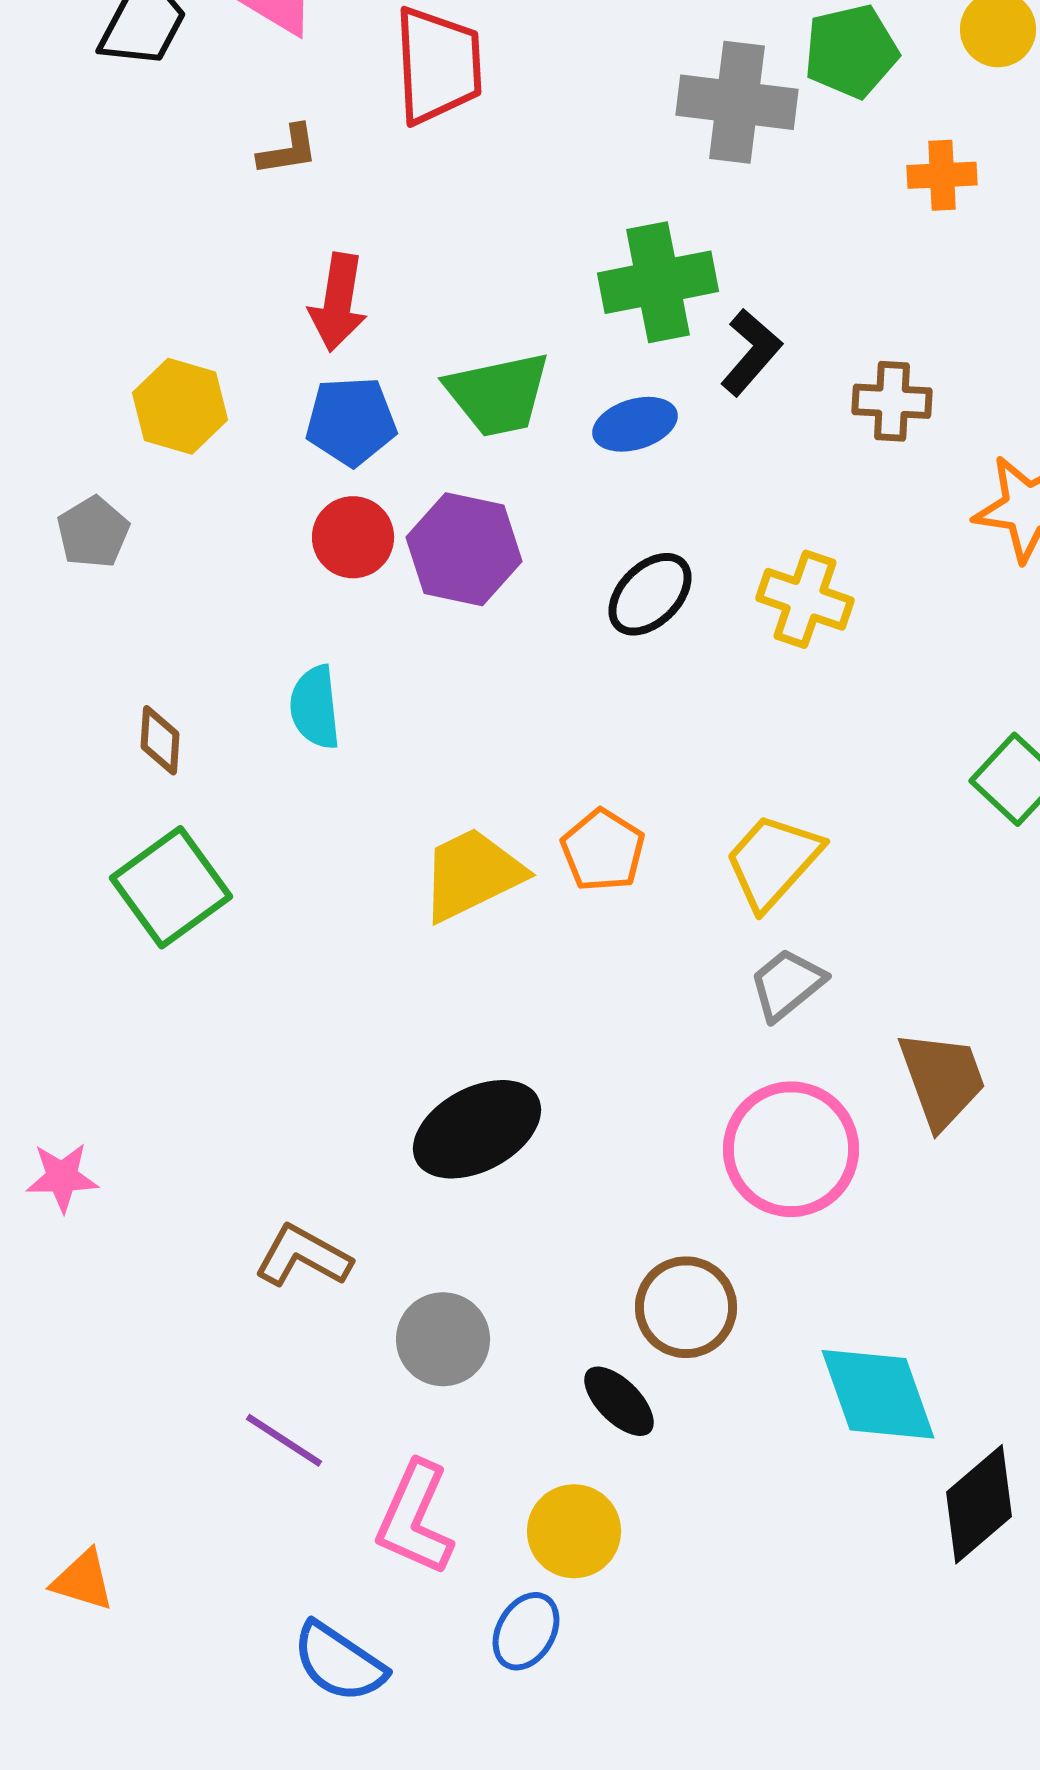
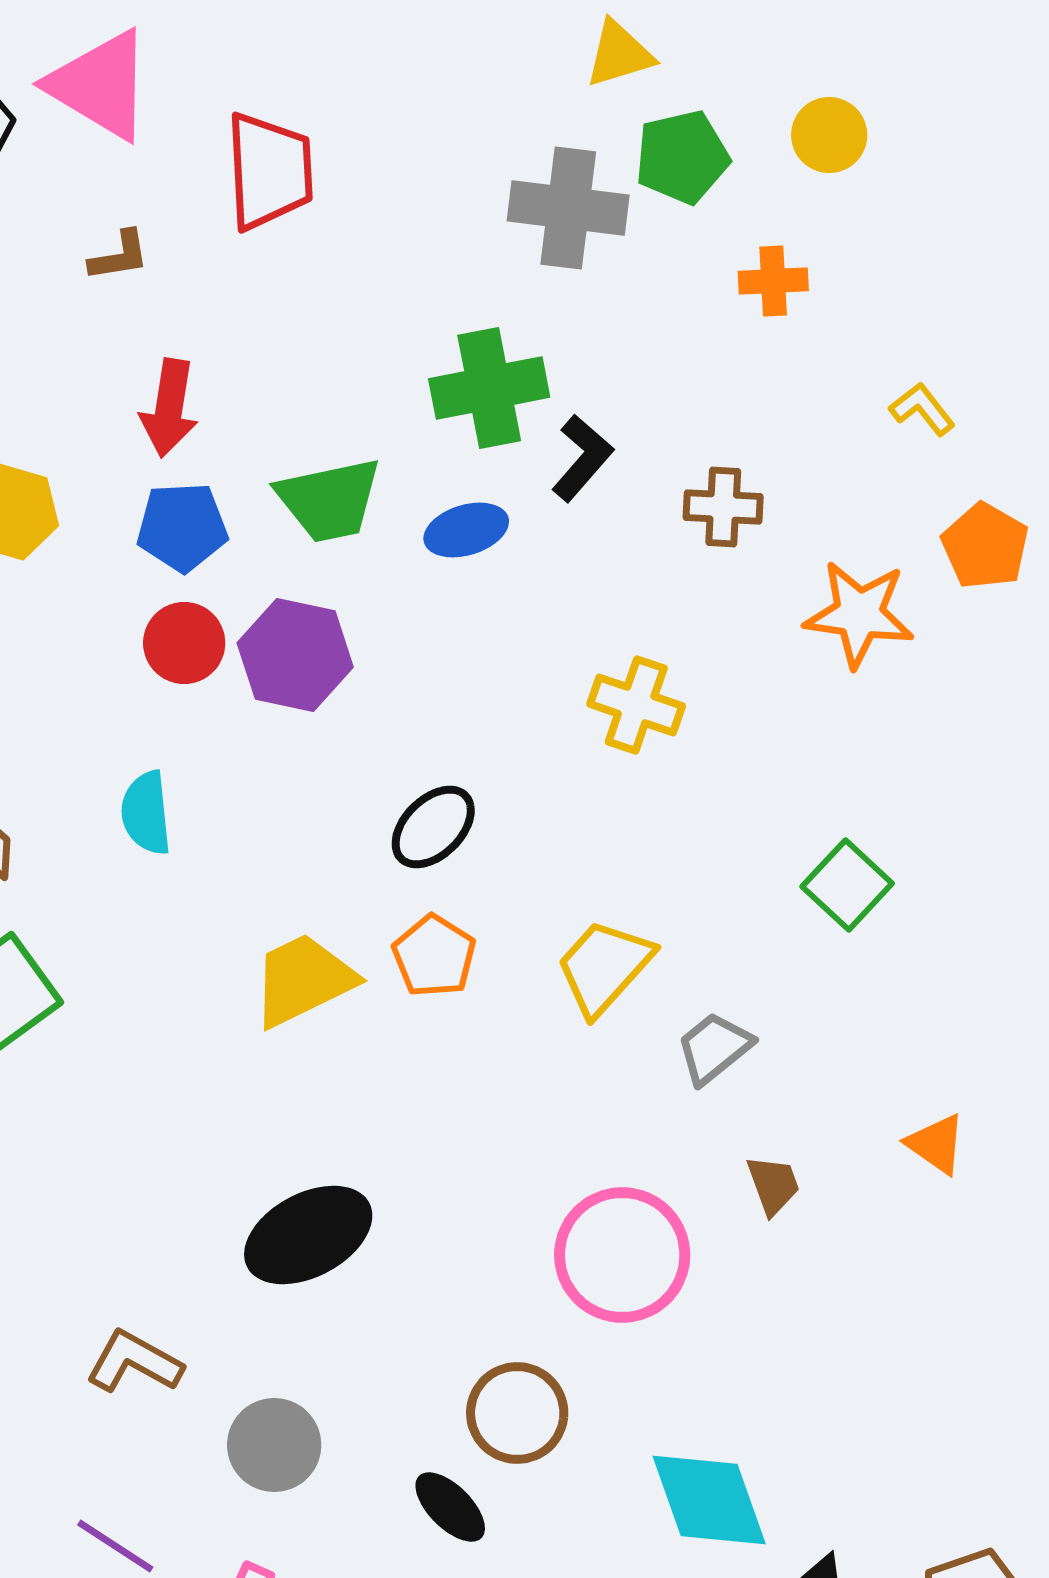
black ellipse: (650, 594) -> (433, 827), moved
gray trapezoid: (787, 984) -> (714, 1048), moved
brown trapezoid: (942, 1079) -> (773, 1185), size x0.6

